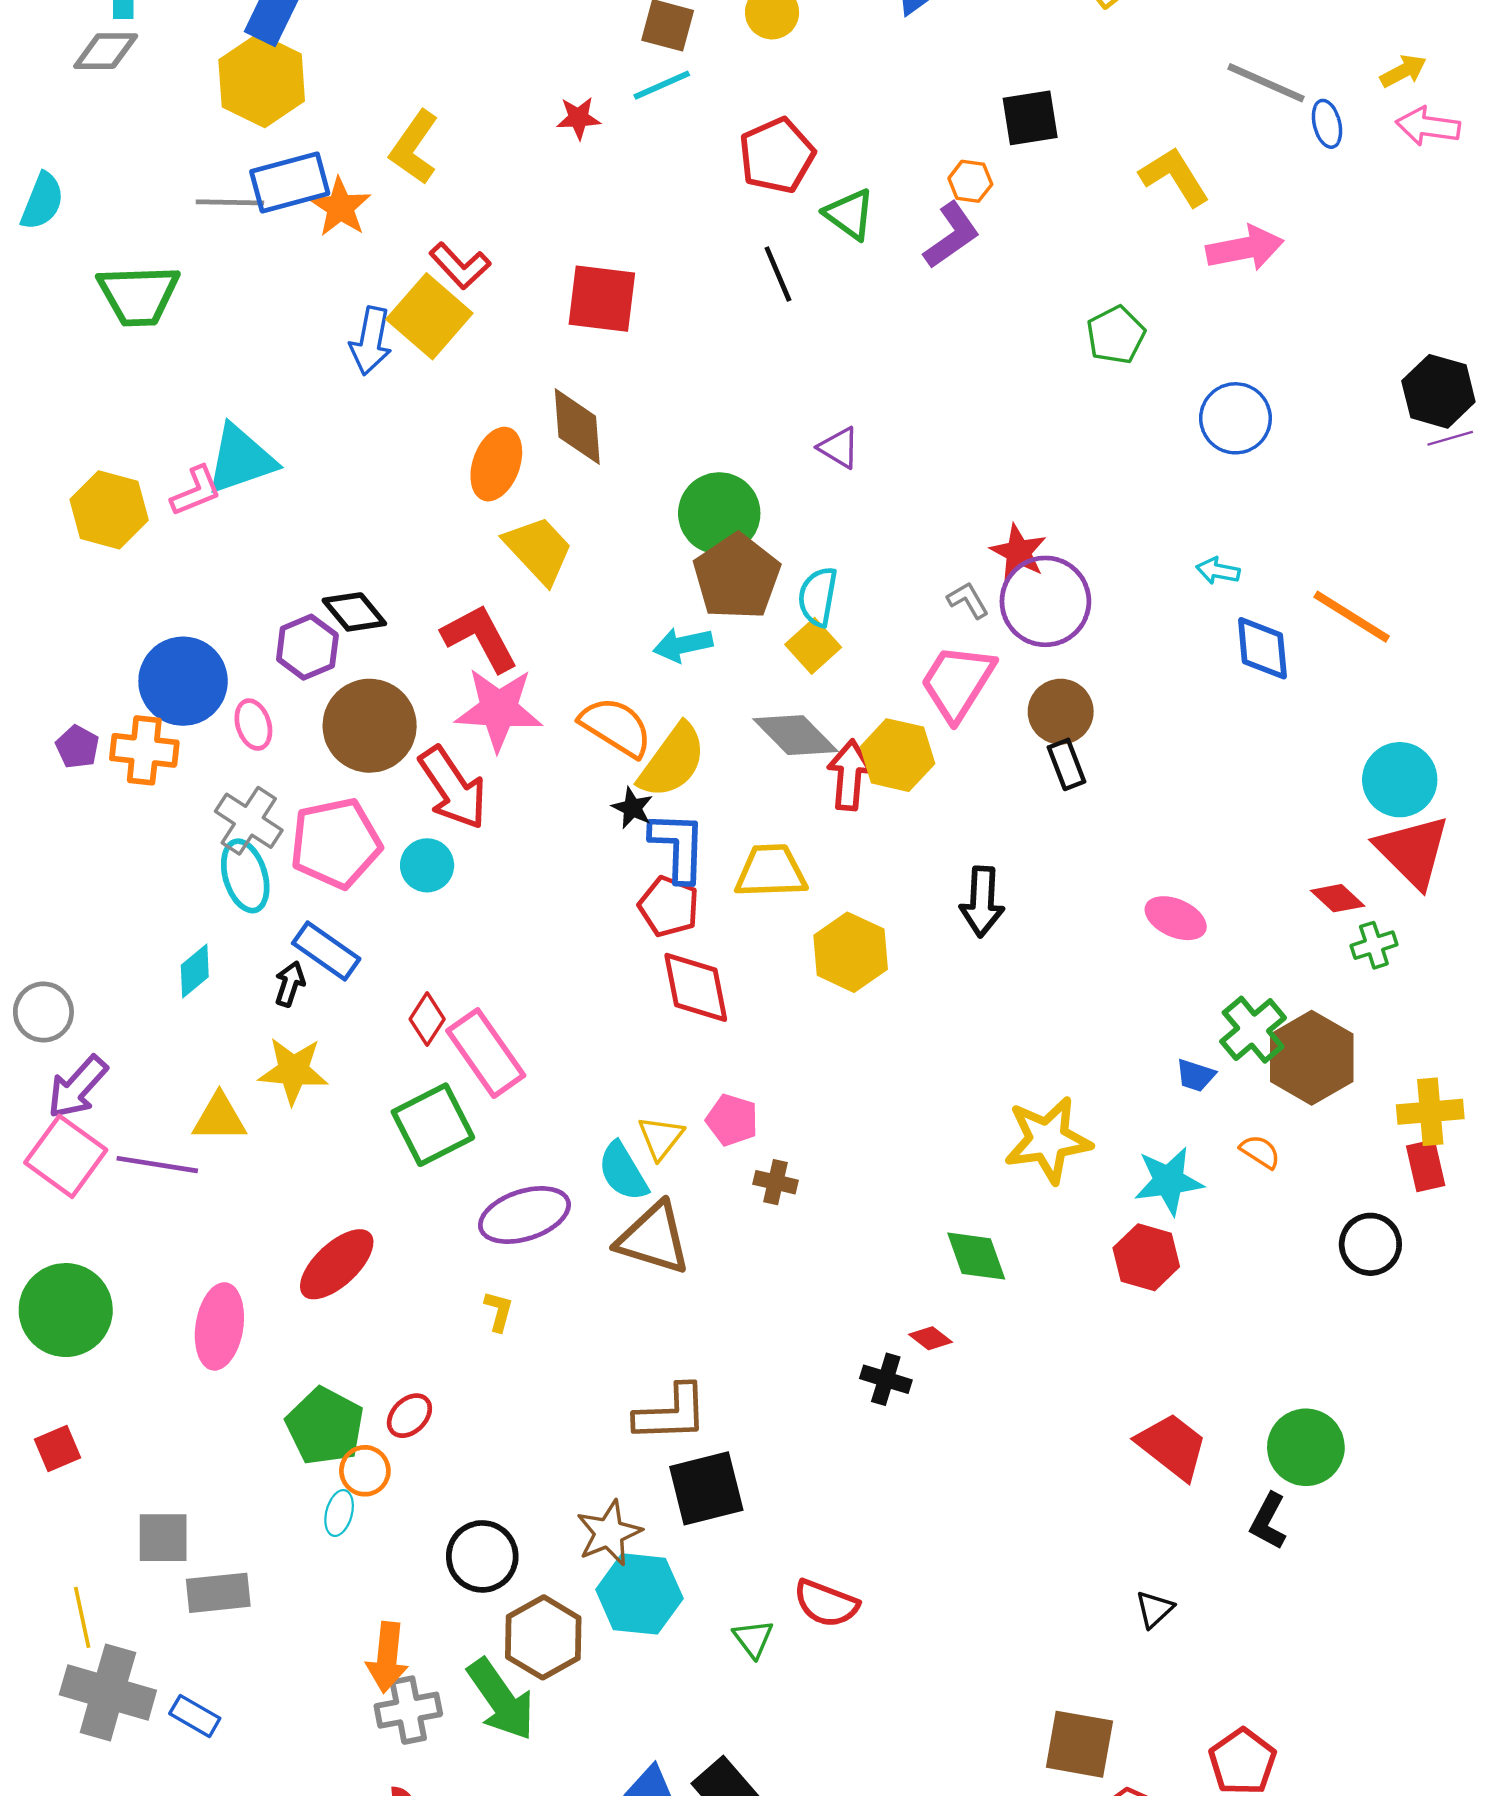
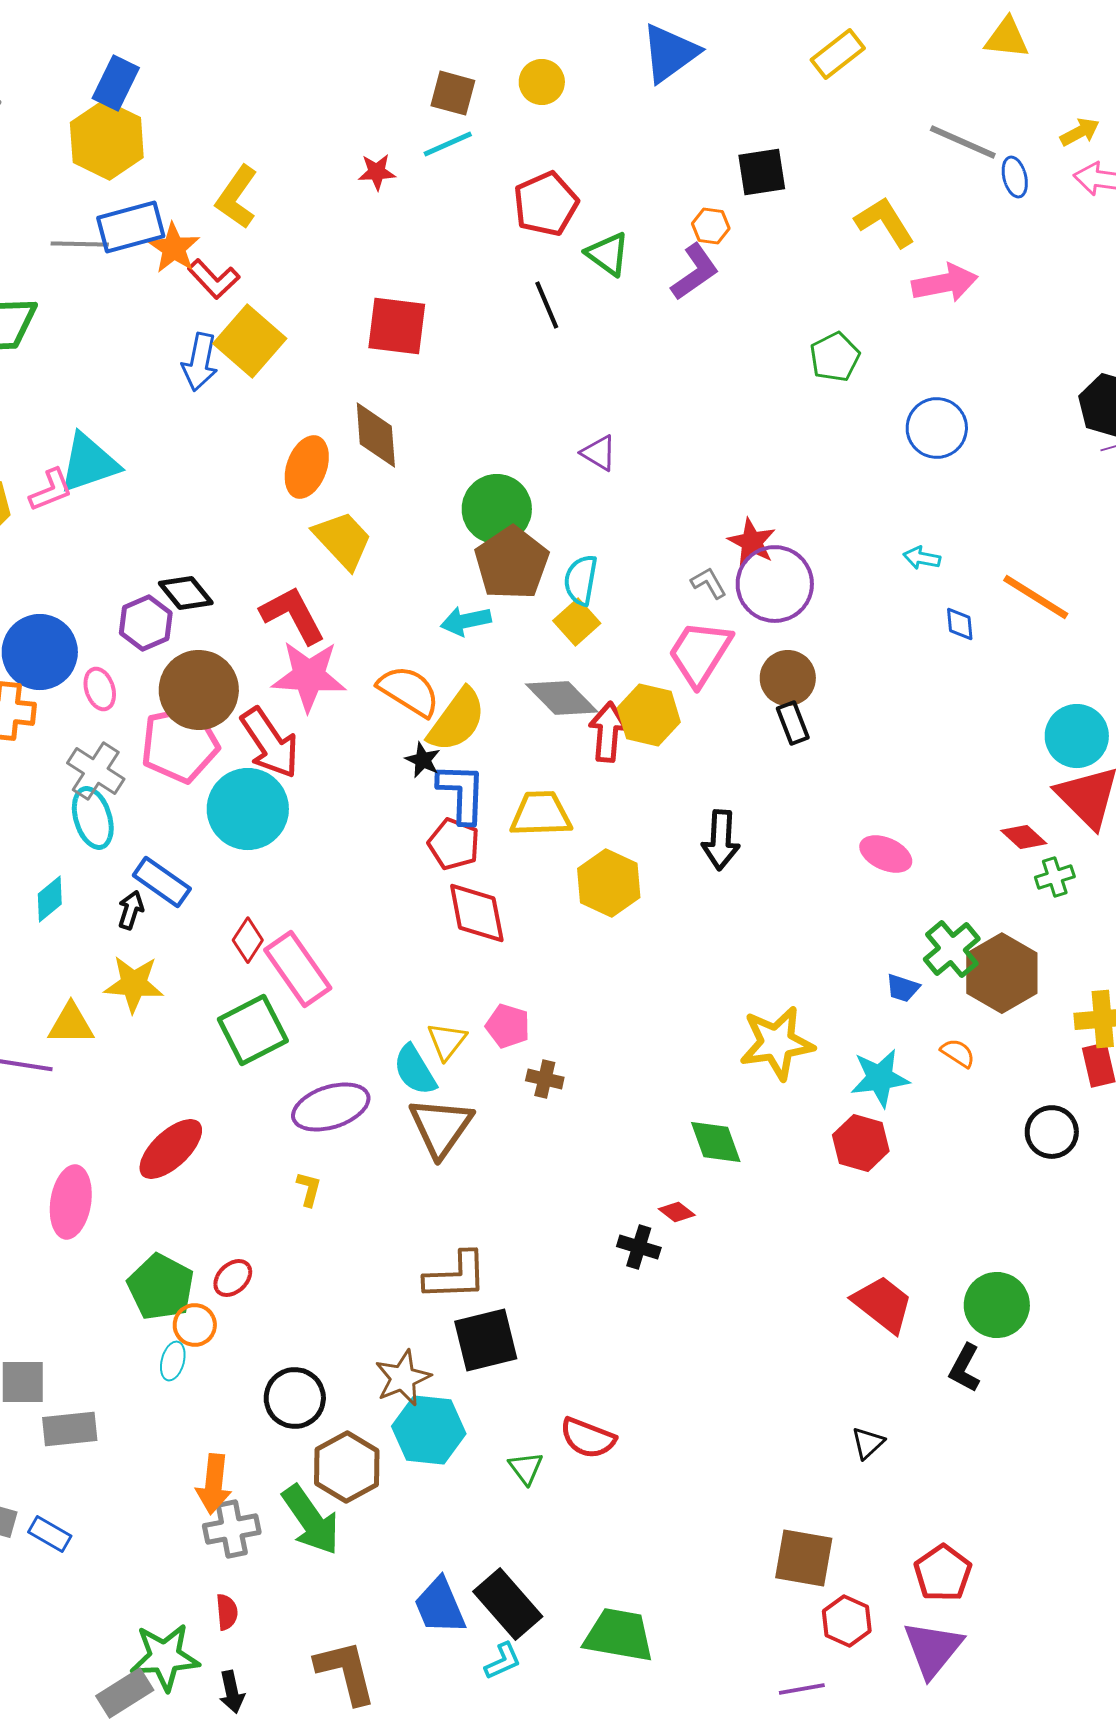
red L-shape: (460, 266) -> (214, 279), moved
blue diamond: (1262, 648) -> (960, 624), size x0.6
pink pentagon: (336, 843) -> (180, 744), moved
cyan circle: (427, 865) -> (248, 809), size x1.8
brown triangle: (654, 1238) -> (441, 1127), turned 48

